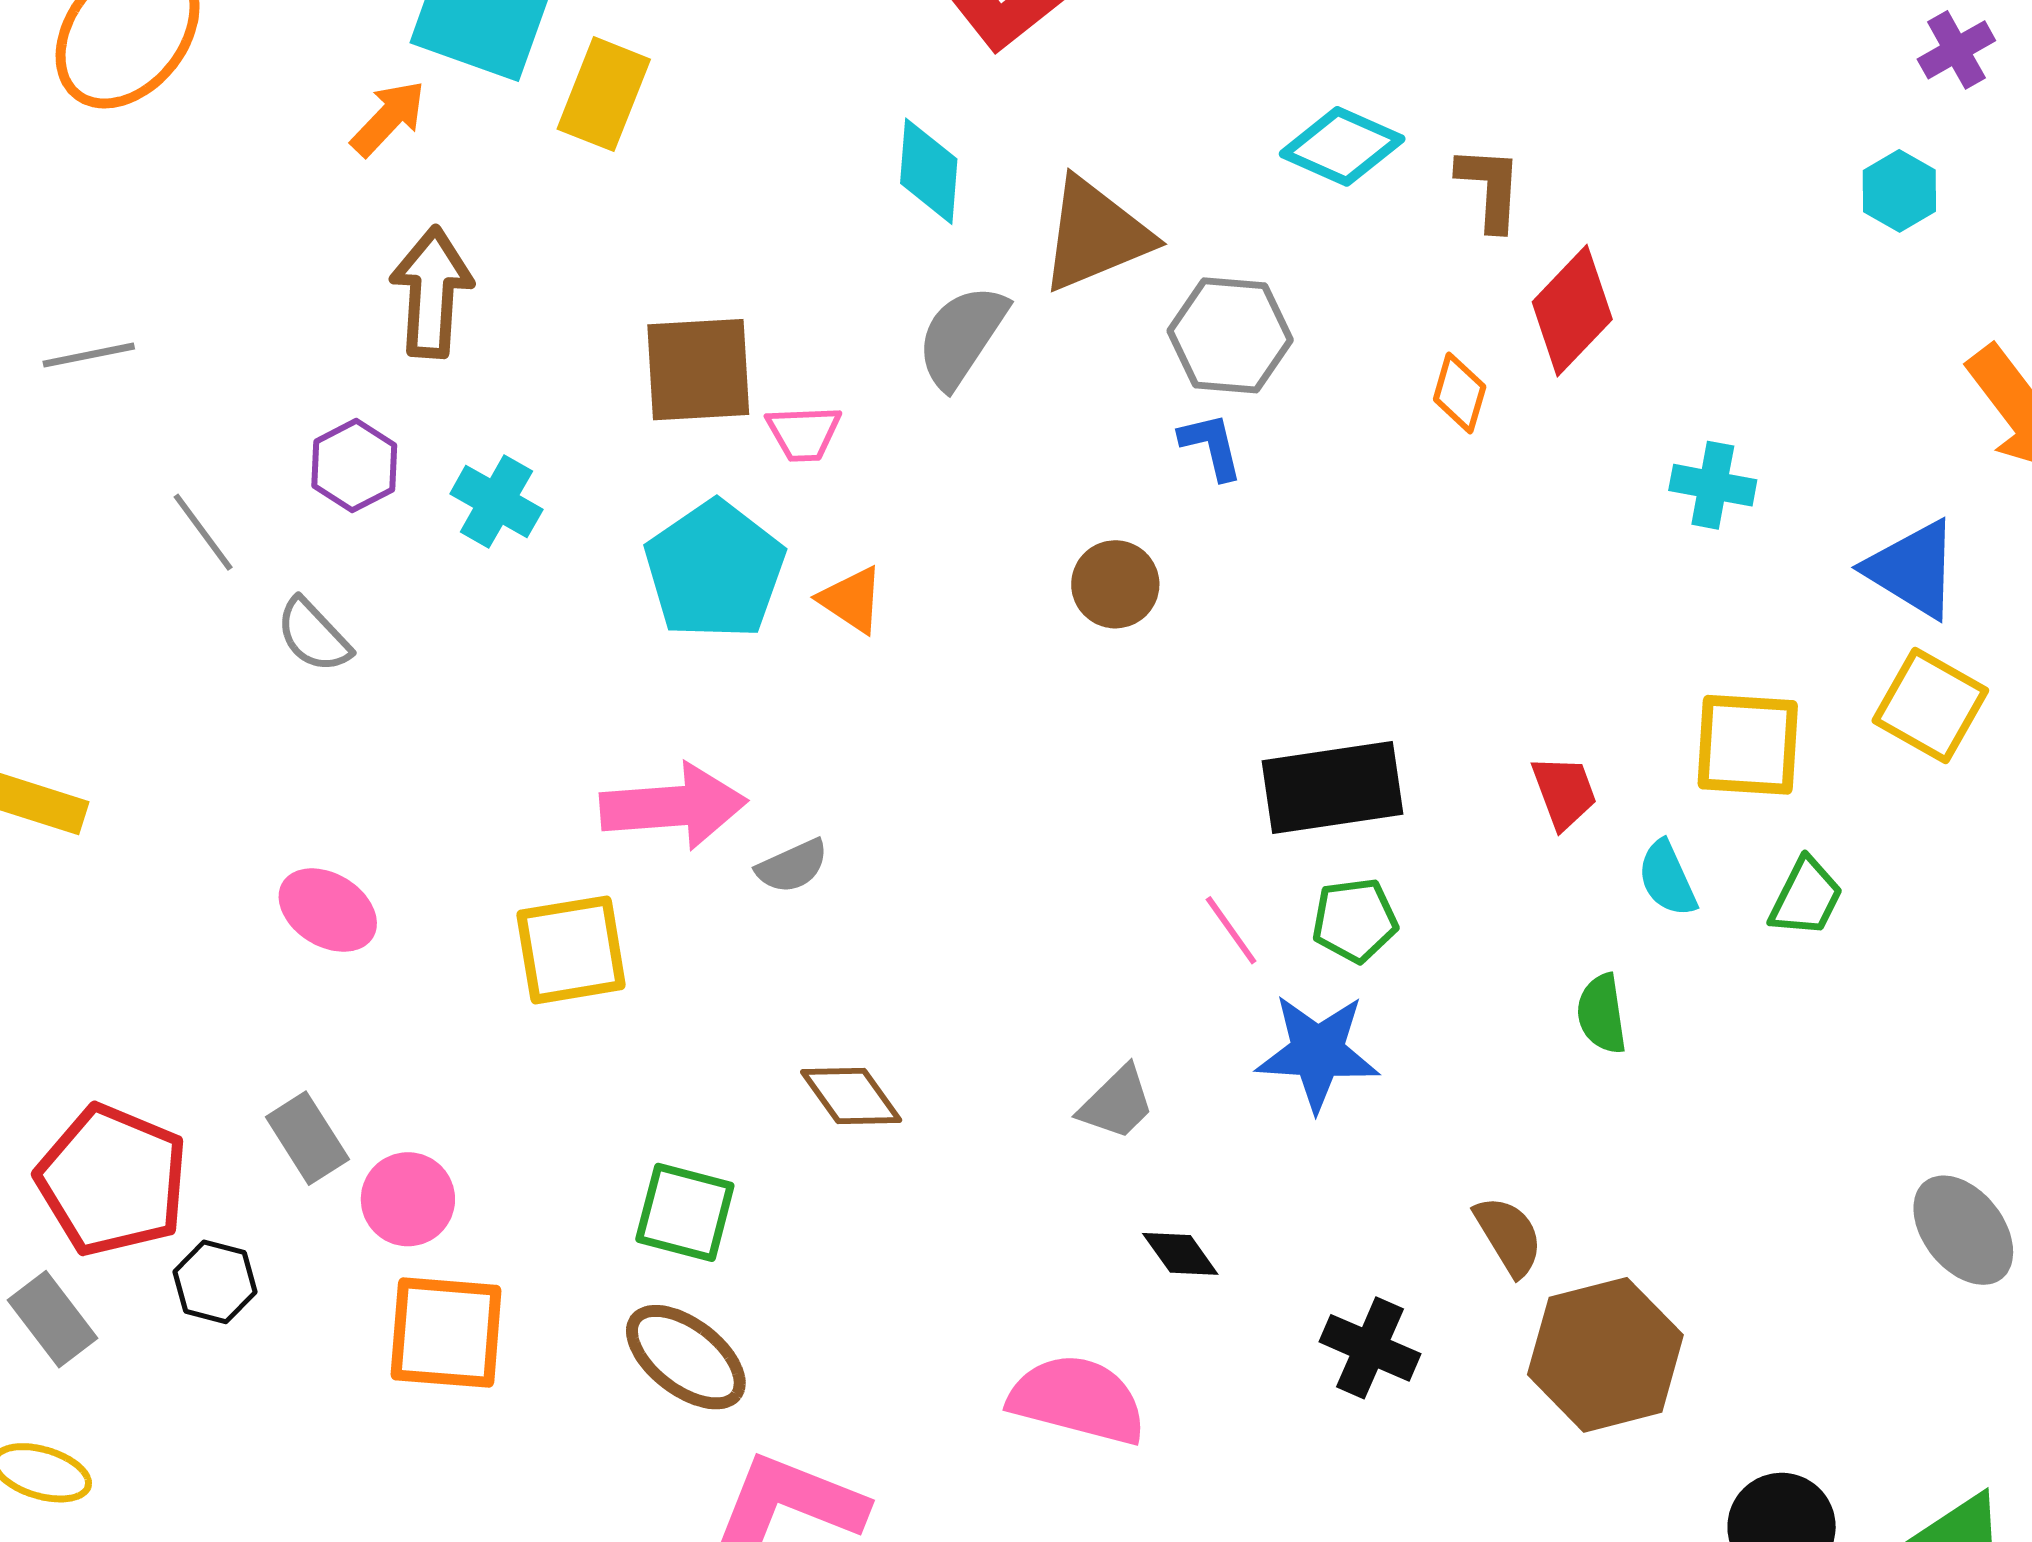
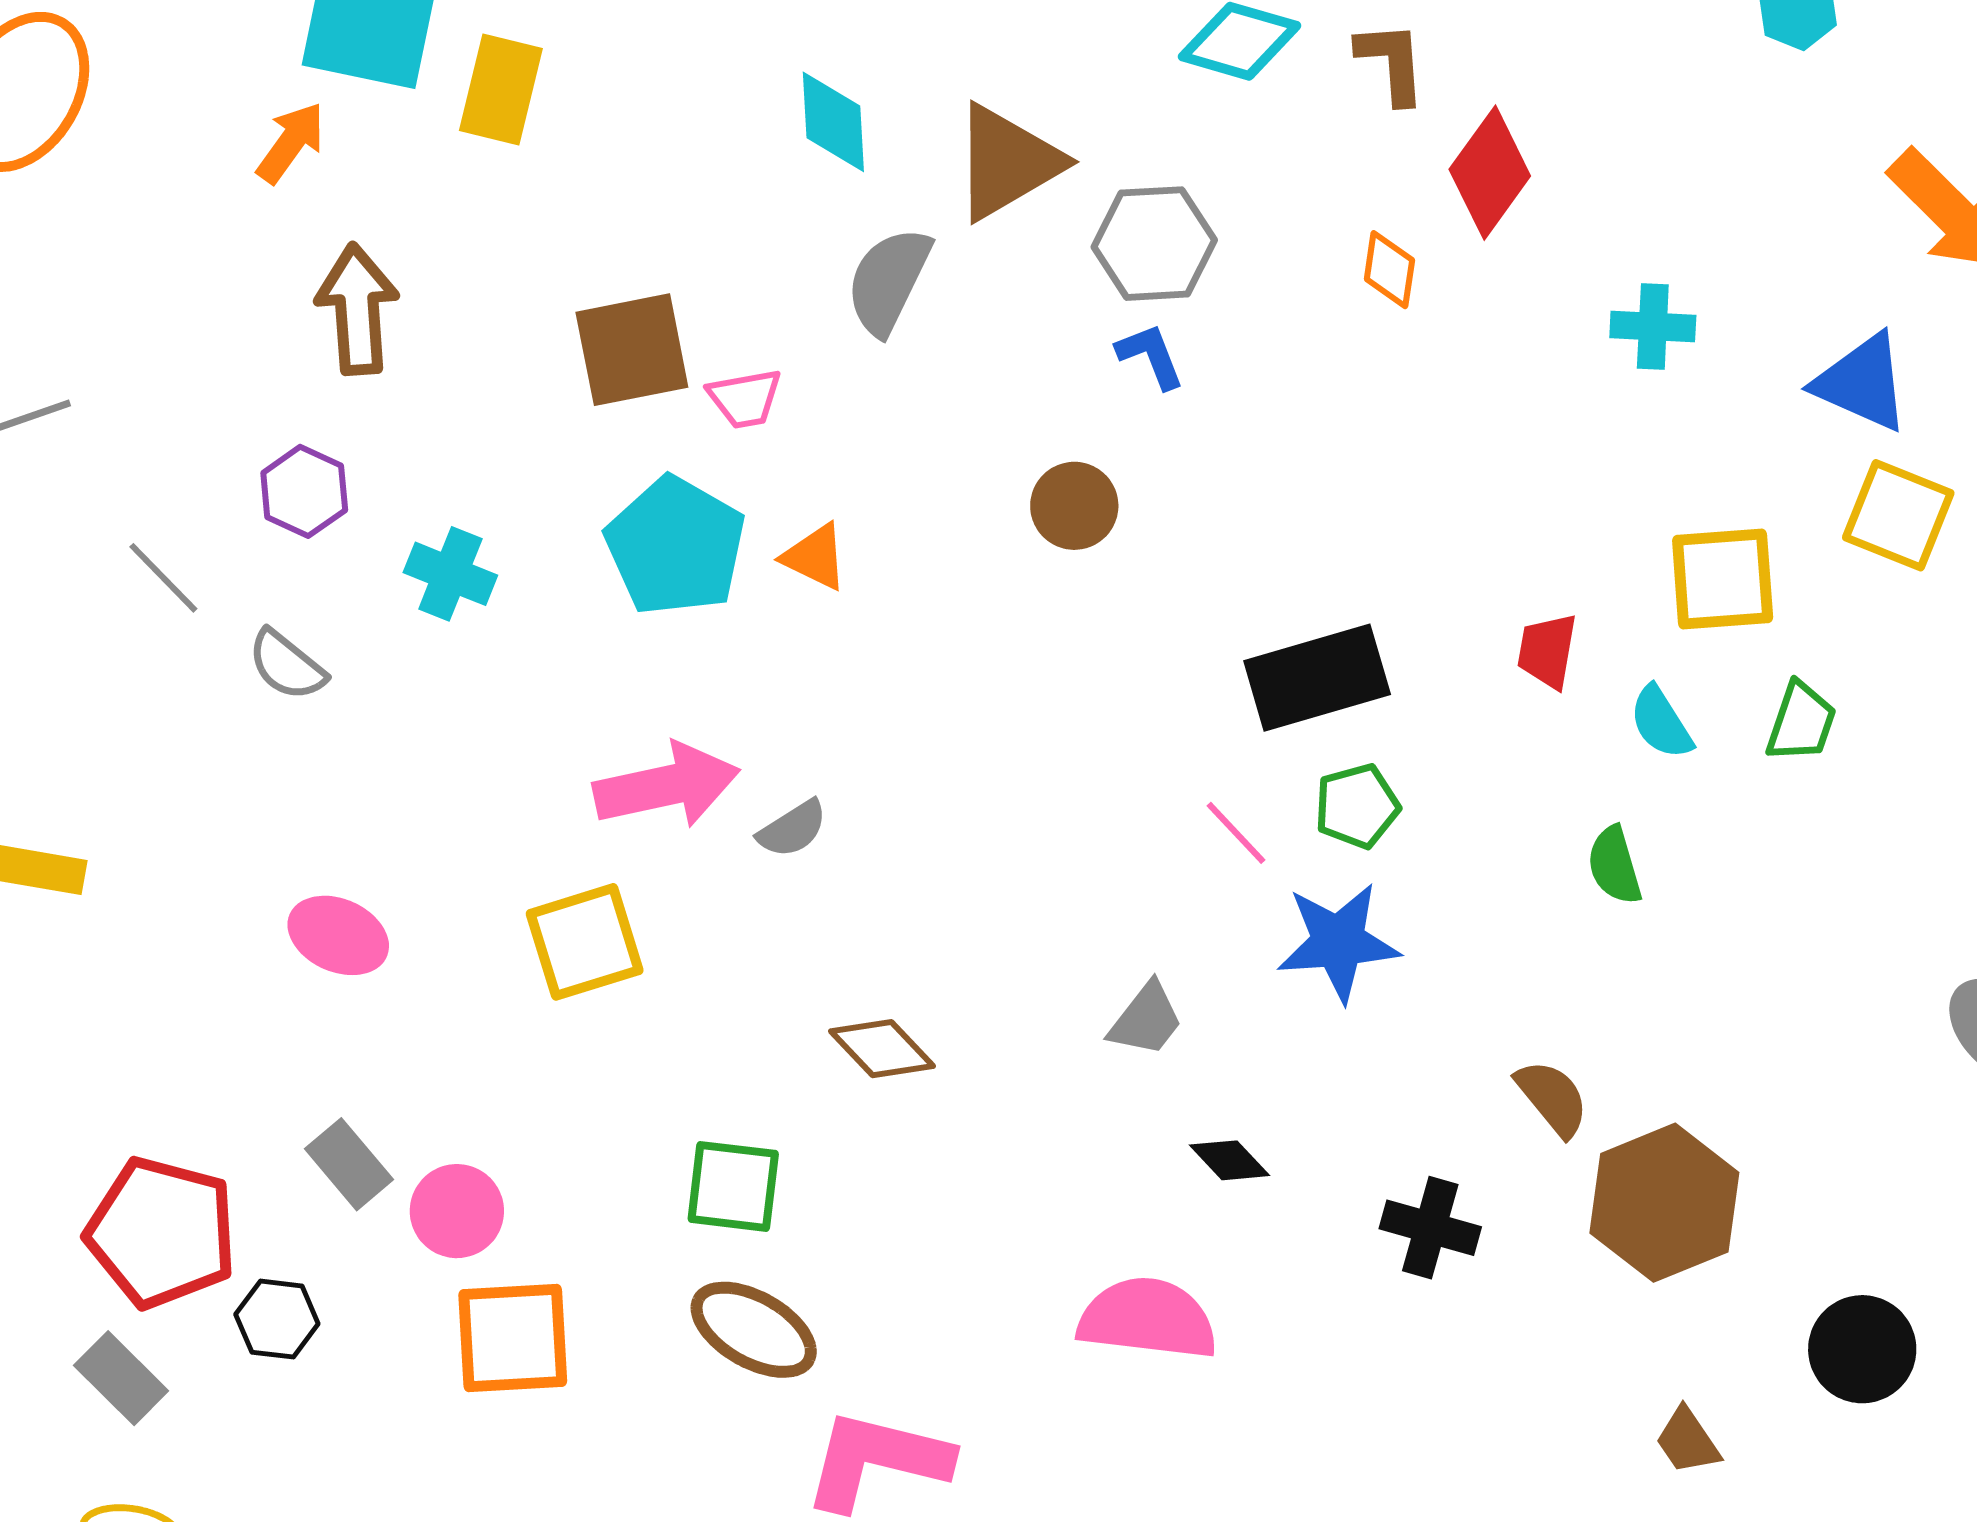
cyan cross: (496, 502) -> (450, 574), moved
red trapezoid: (1564, 792) -> (1547, 651), turned -142

